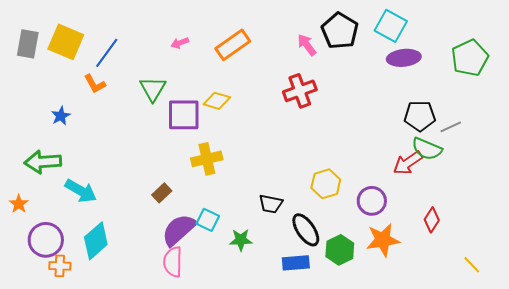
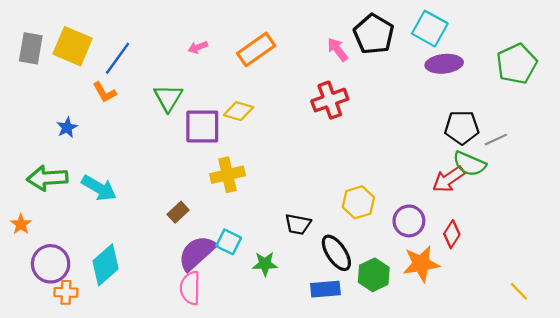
cyan arrow: (81, 191) -> (99, 188), moved
red diamond: (432, 220) -> (452, 234), moved

